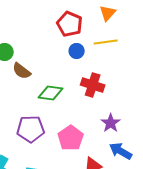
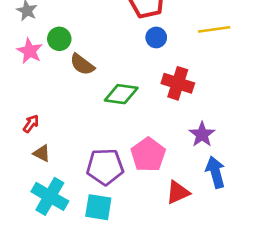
yellow line: (106, 42) -> (214, 29), moved
purple pentagon: (31, 129) -> (105, 167), moved
blue arrow: (121, 151) -> (215, 172), turned 45

